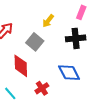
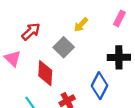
black cross: (76, 38) -> (119, 57), moved
blue diamond: (69, 73) -> (100, 86), turned 50

